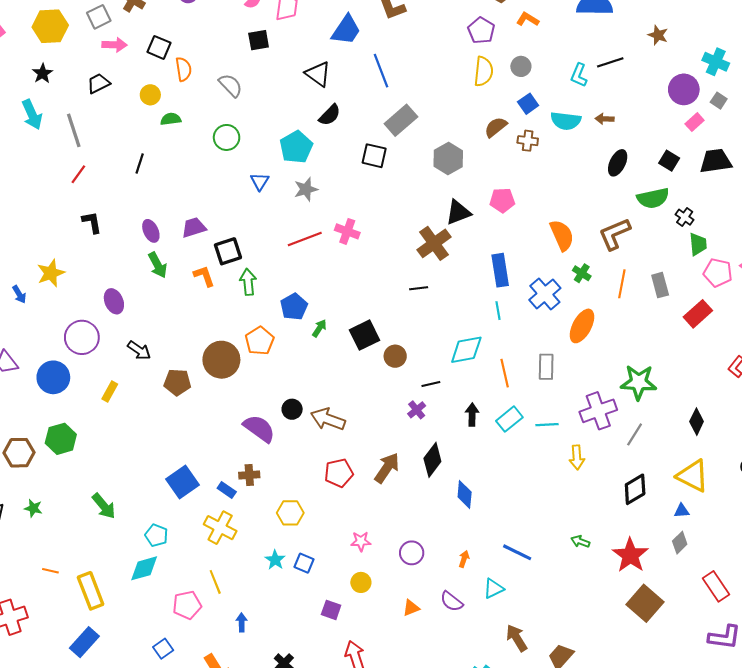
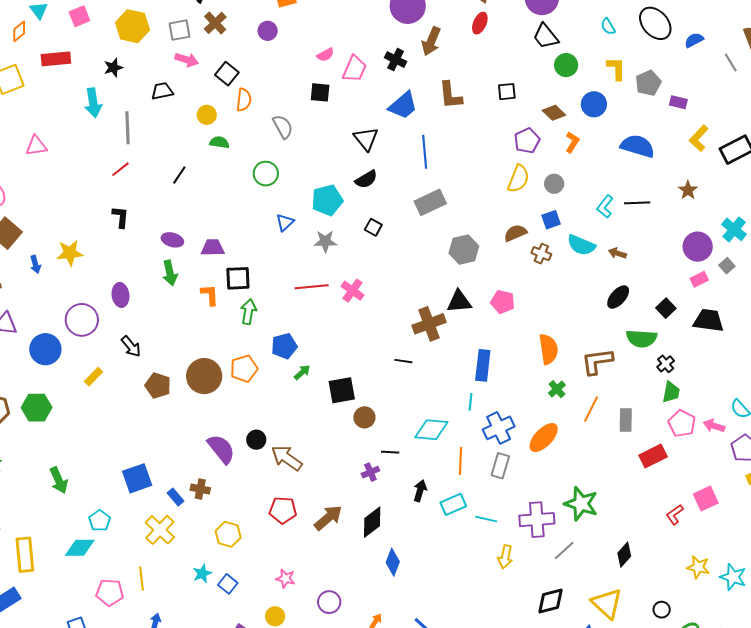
orange L-shape: (528, 19) -> (572, 142), turned 75
black square: (374, 156) -> (373, 227), moved, size x0.7
purple ellipse: (151, 231) -> (172, 240), turned -65
blue cross: (545, 294) -> (499, 428), moved

